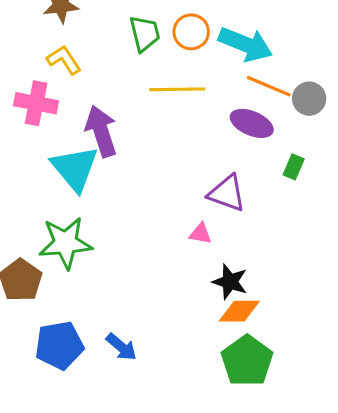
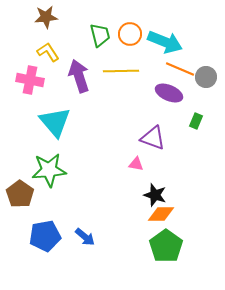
purple arrow: (101, 131) -> (79, 76), moved

